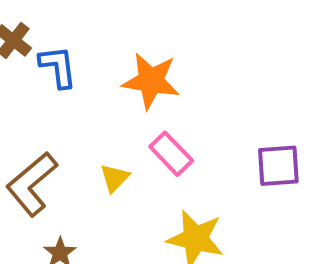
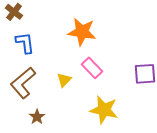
blue L-shape: (58, 67) -> (25, 43), moved

